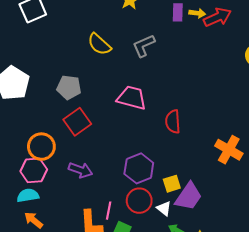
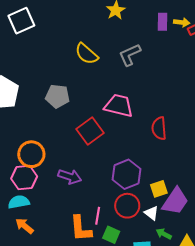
red square: (77, 122) -> (90, 131), moved

